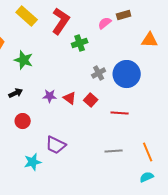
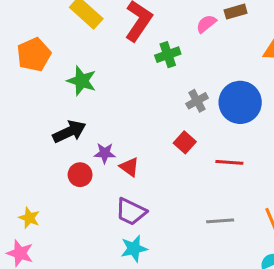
black arrow: (16, 93) -> (69, 132), size x1.5
purple star: (50, 96) -> (105, 153), moved
red triangle: (70, 98) -> (129, 167), moved
cyan star: (33, 162) -> (134, 249), moved

